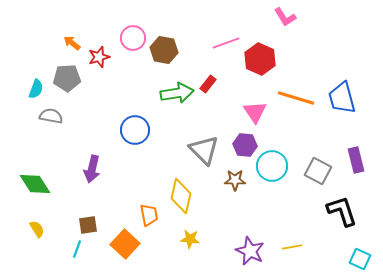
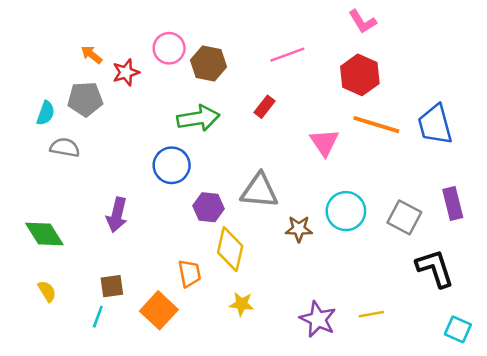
red hexagon: (260, 59) -> (360, 75), moved
green arrow: (177, 93) -> (198, 118), moved
purple hexagon: (245, 145) -> (209, 207), moved
gray triangle: (204, 150) -> (259, 191), turned -40

